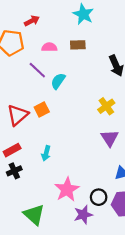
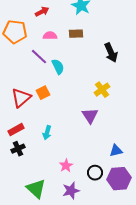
red arrow: (32, 21) -> (42, 12), moved
cyan semicircle: (58, 81) -> (58, 67), turned 119
purple triangle: (110, 138) -> (90, 116), moved
pink star: (67, 189) -> (66, 166), size x0.6
purple star: (83, 215) -> (71, 191), moved

